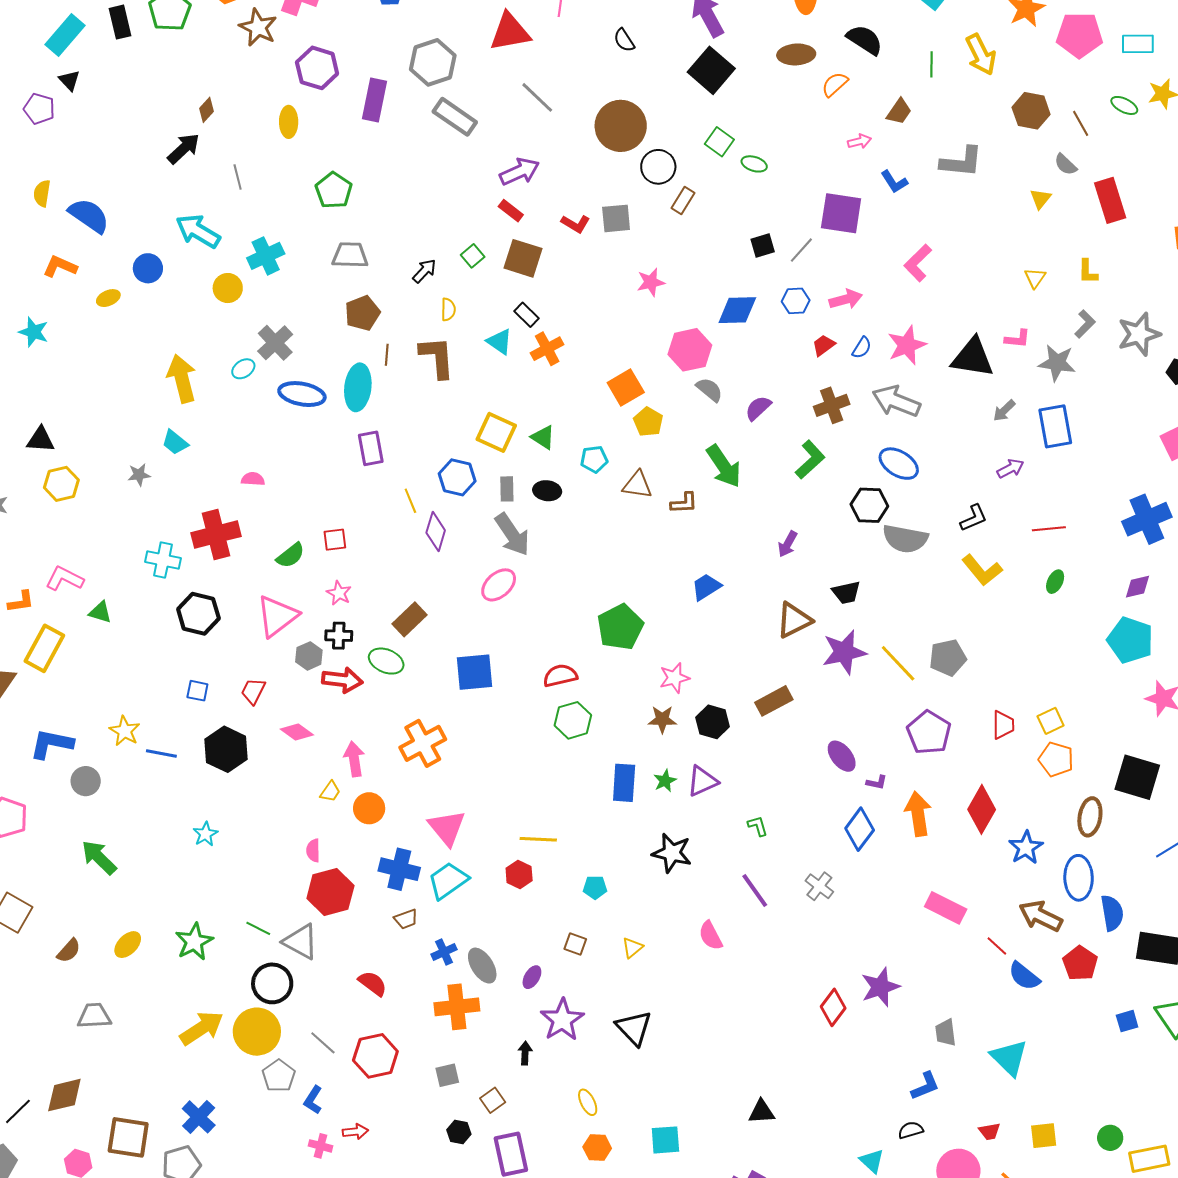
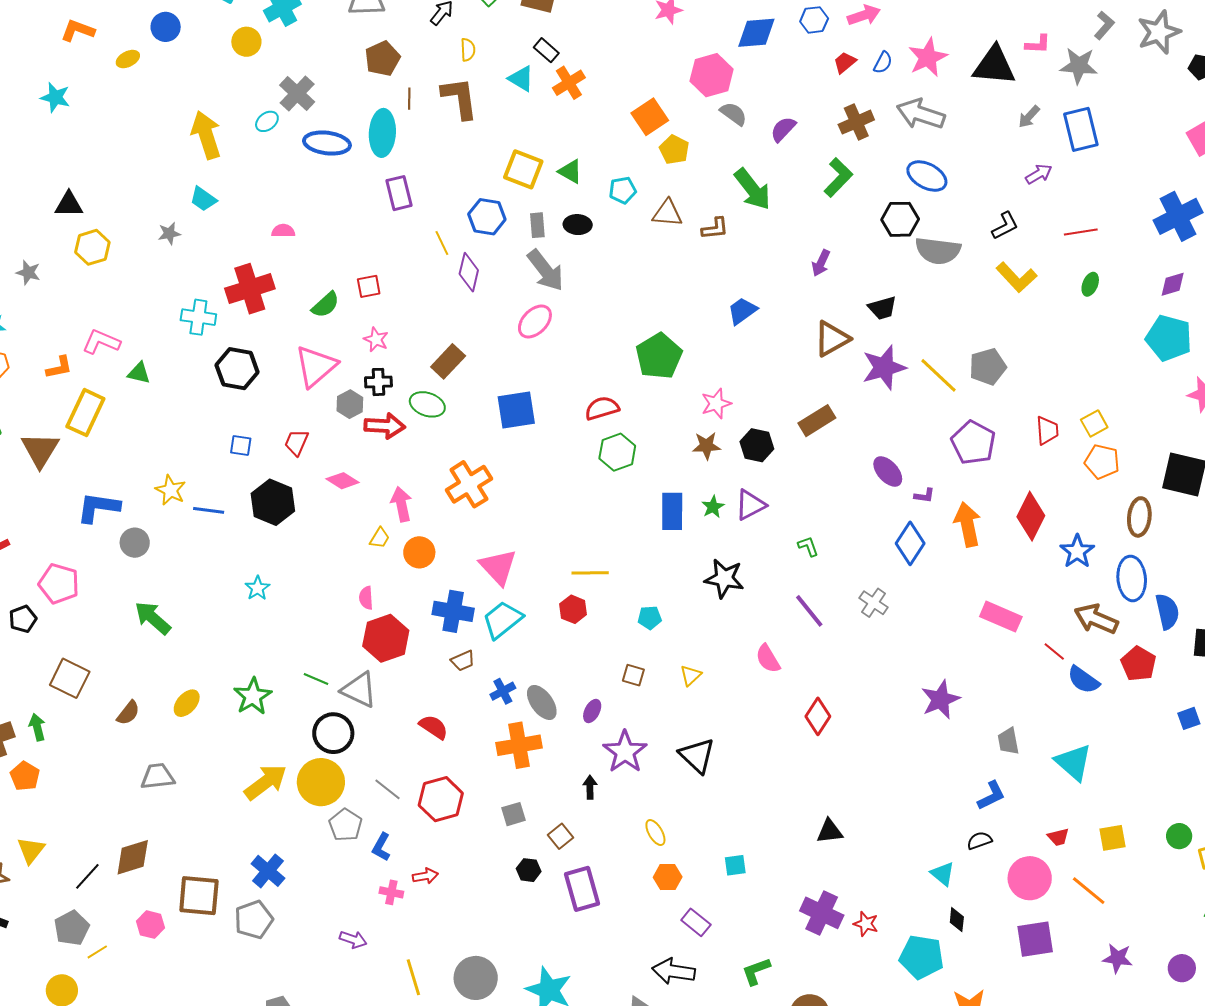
red diamond: (833, 1007) -> (818, 716), moved
cyan square: (665, 1140) -> (735, 865), size x0.7

